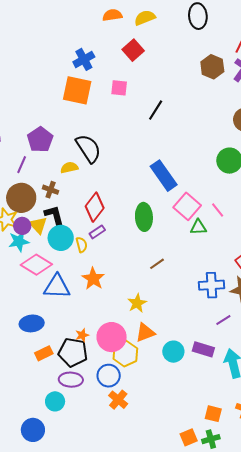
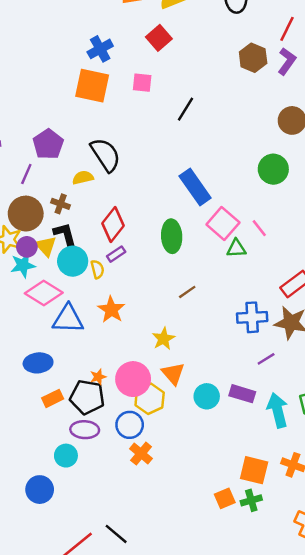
orange triangle: (145, 332) -> (173, 374), turned -50
orange square: (213, 414) -> (254, 470), size x1.4

